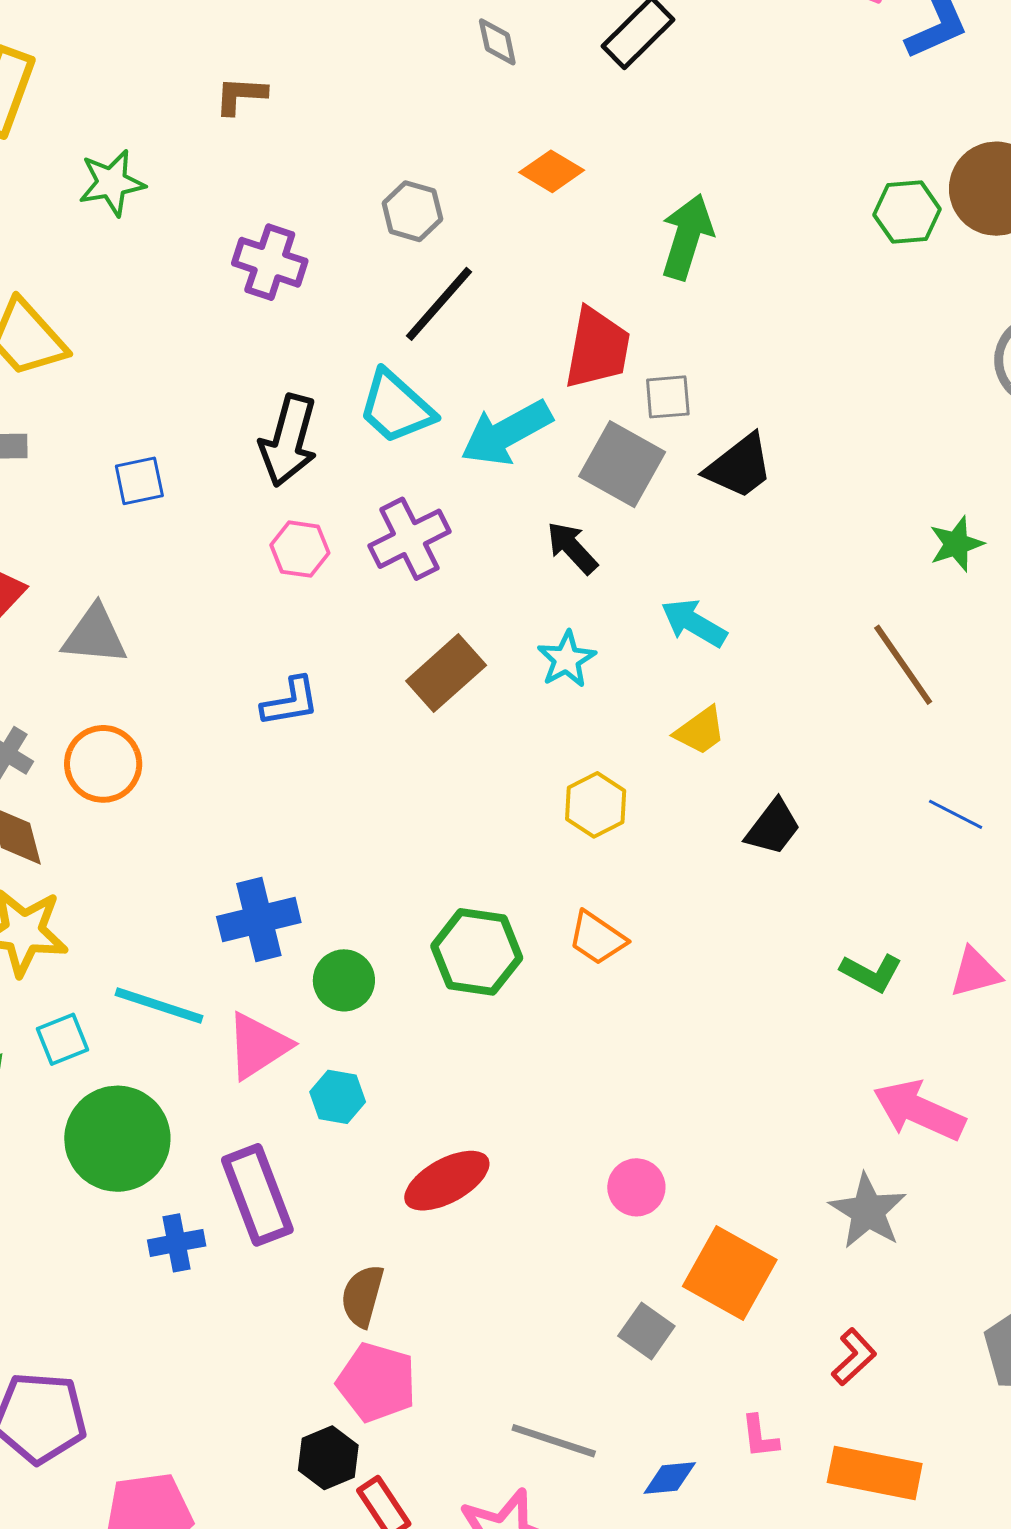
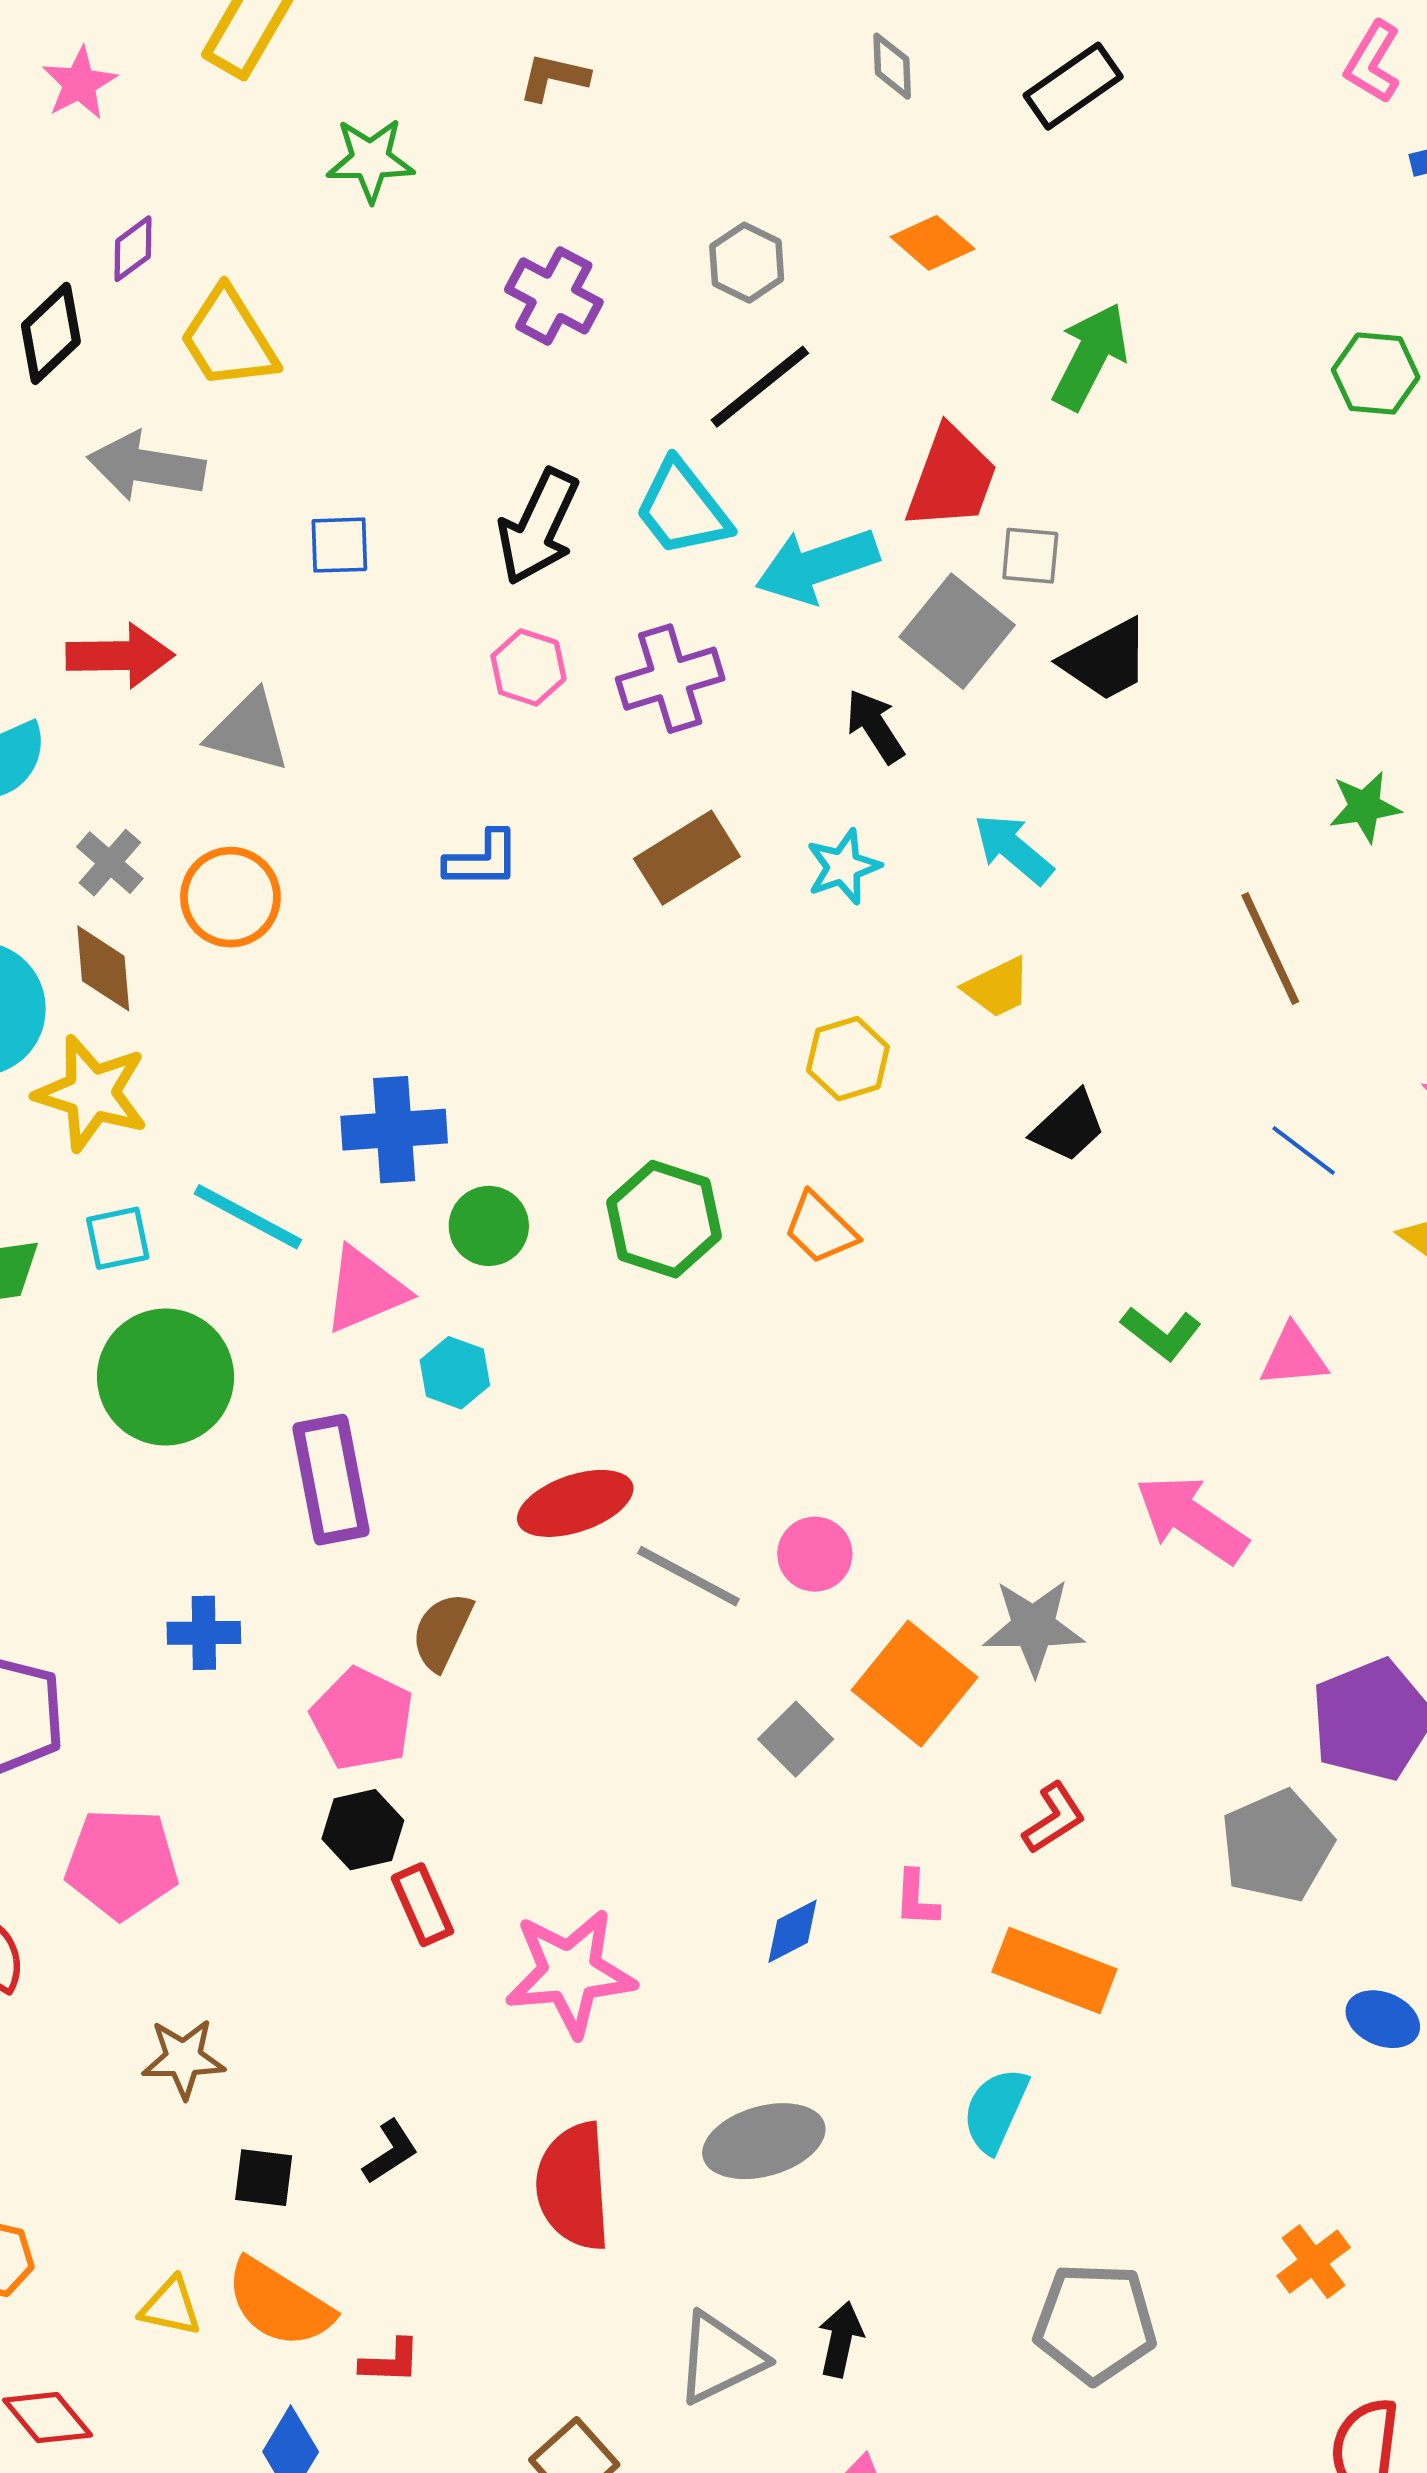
gray star: (868, 1211) -> (1033, 1627), moved, turned 30
blue cross: (177, 1243) -> (204, 1633), moved
pink pentagon: (377, 1382) -> (362, 1719), moved
gray line: (554, 1441) -> (688, 1576), moved
blue diamond: (670, 1478) -> (793, 1931), turned -32

